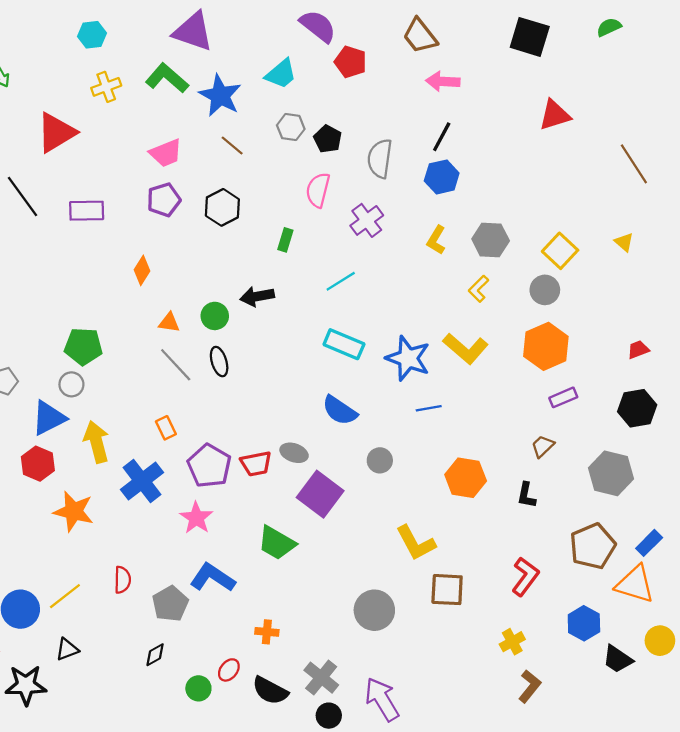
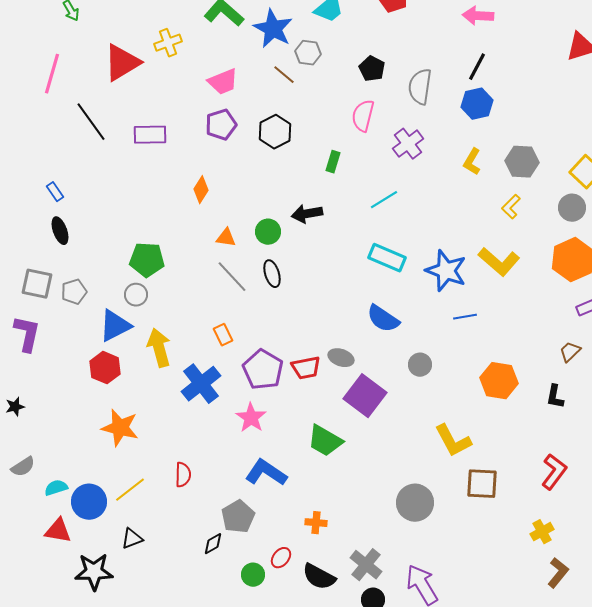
yellow cross: (106, 87) -> (168, 43), moved
gray hexagon: (291, 127) -> (308, 53), moved
orange star: (74, 511) -> (120, 428), moved
gray pentagon: (170, 604) -> (238, 517), moved

